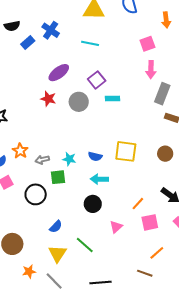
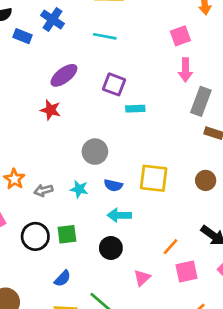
blue rectangle: (28, 43) -> (22, 36), turned 64
purple square: (97, 80) -> (114, 84), turned -30
gray circle: (79, 102) -> (95, 152), moved
green square: (58, 177) -> (67, 234), moved

